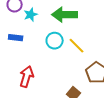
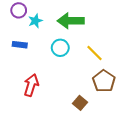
yellow line: (77, 46) -> (95, 53), moved

